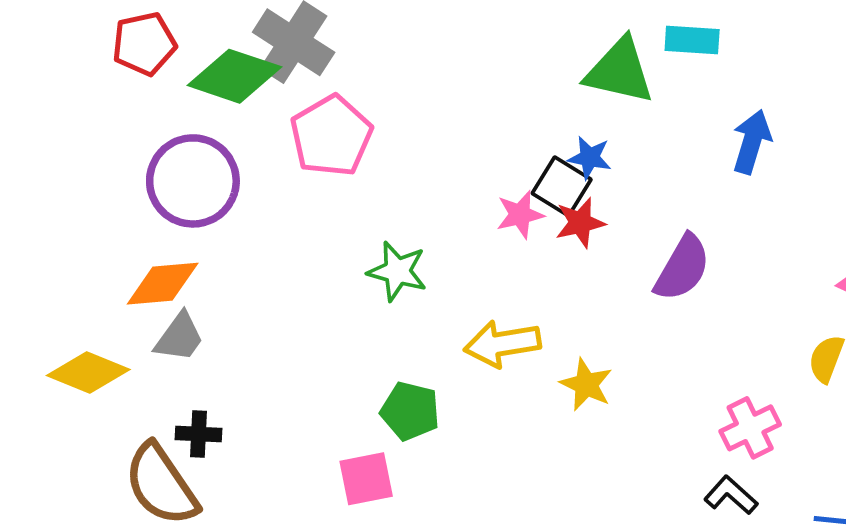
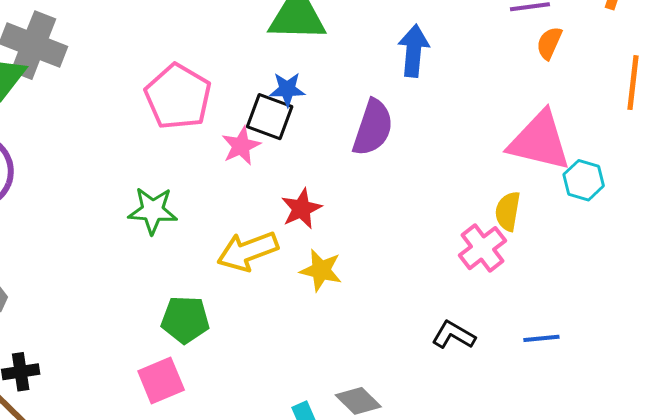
pink pentagon: (331, 136) -> (178, 97), moved
red star: (580, 223) -> (301, 209), moved
purple semicircle: (682, 268) -> (373, 128), moved
pink cross: (750, 428) -> (482, 248), moved

